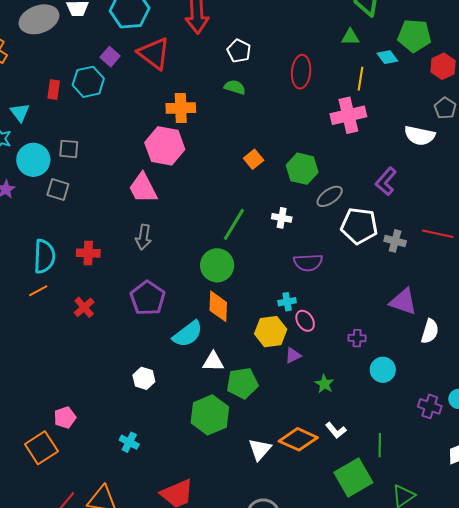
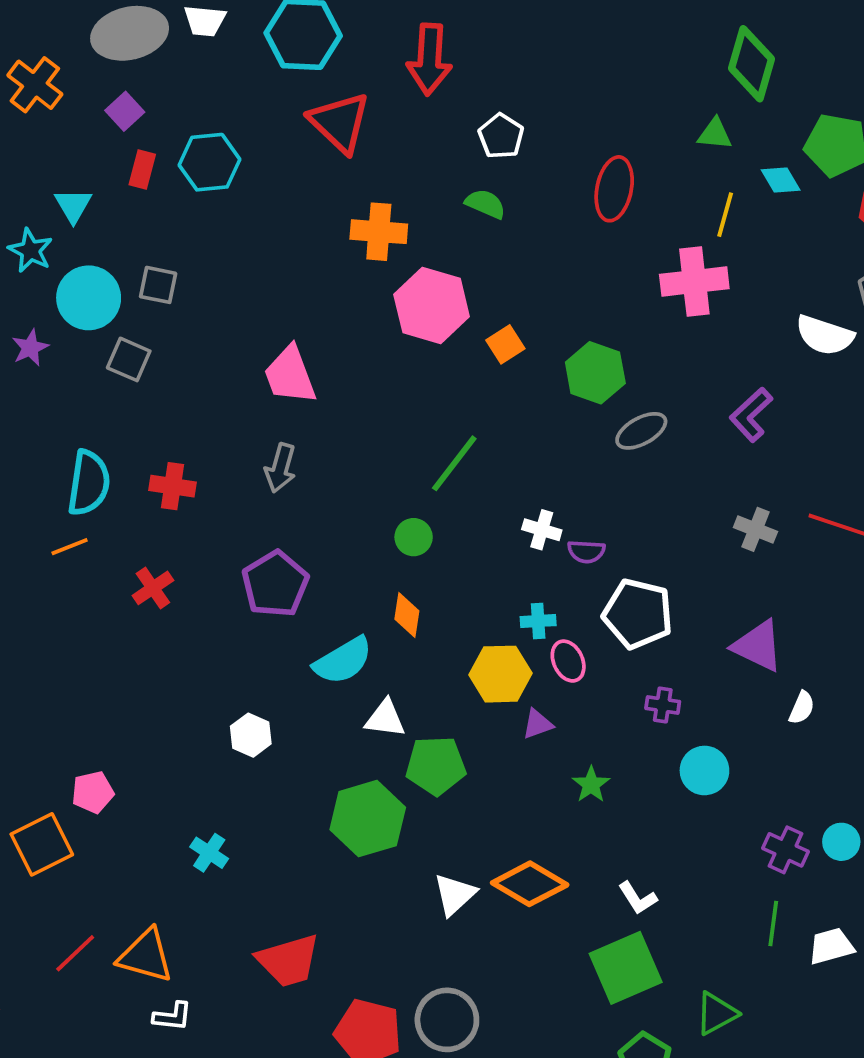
purple square: (110, 57) -> (125, 111), moved
pink hexagon: (165, 146) -> (432, 305), moved
white cross: (282, 218) -> (542, 530), moved
white pentagon: (359, 226) -> (638, 614), moved
purple semicircle: (308, 263) -> (586, 552), size x0.7
green circle: (217, 265) -> (414, 537), size x0.6
orange diamond: (218, 306) -> (407, 615), size x0.7
white semicircle: (430, 331) -> (802, 708), size x0.7
white L-shape: (336, 430) -> (638, 898), moved
green line: (380, 445) -> (773, 923), moved

